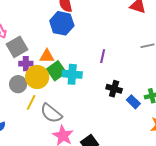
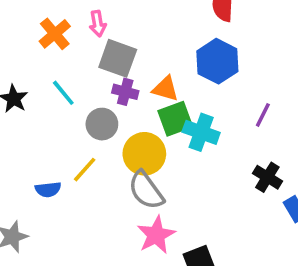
blue hexagon: (62, 23) -> (217, 61), moved
gray square: (17, 47) -> (118, 58), turned 35
yellow circle: (37, 77) -> (144, 154), moved
yellow line: (31, 102) -> (85, 170), moved

